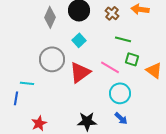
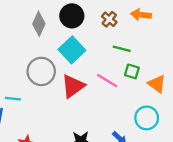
cyan square: (79, 40) -> (72, 50), size x1.6
cyan circle: (120, 93) -> (147, 118), moved

